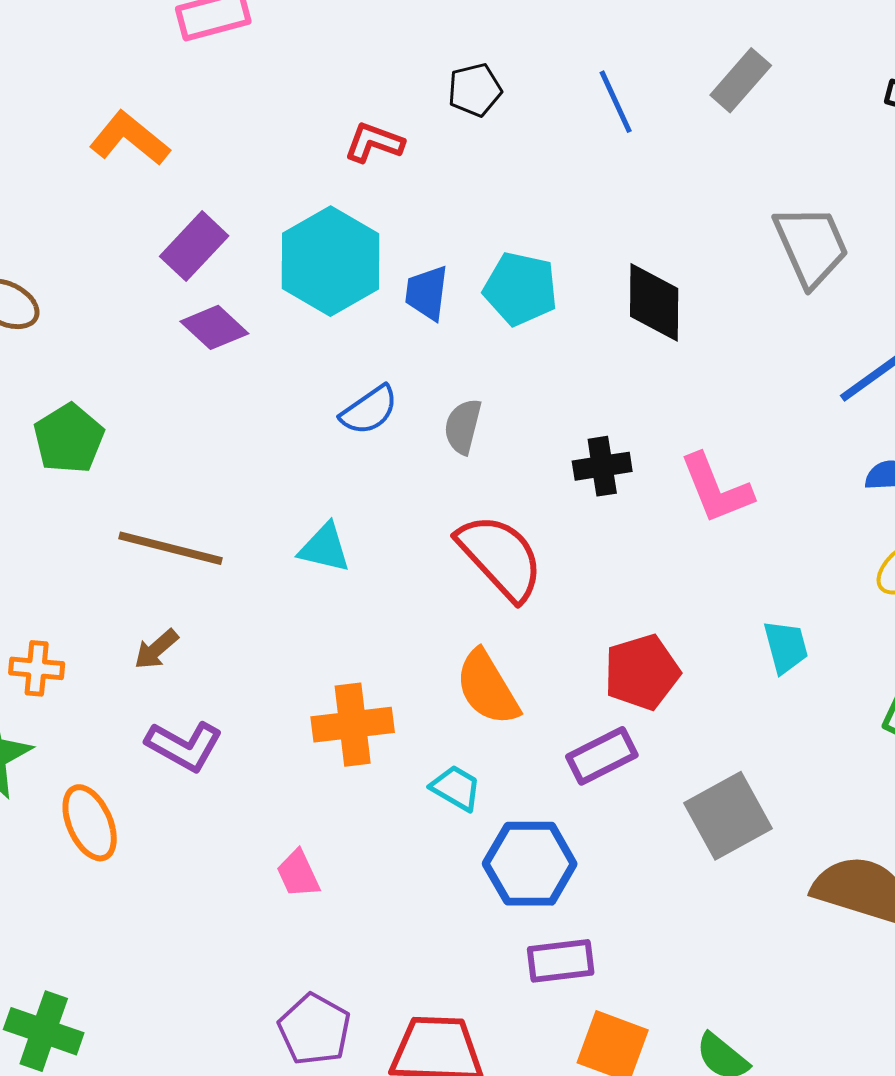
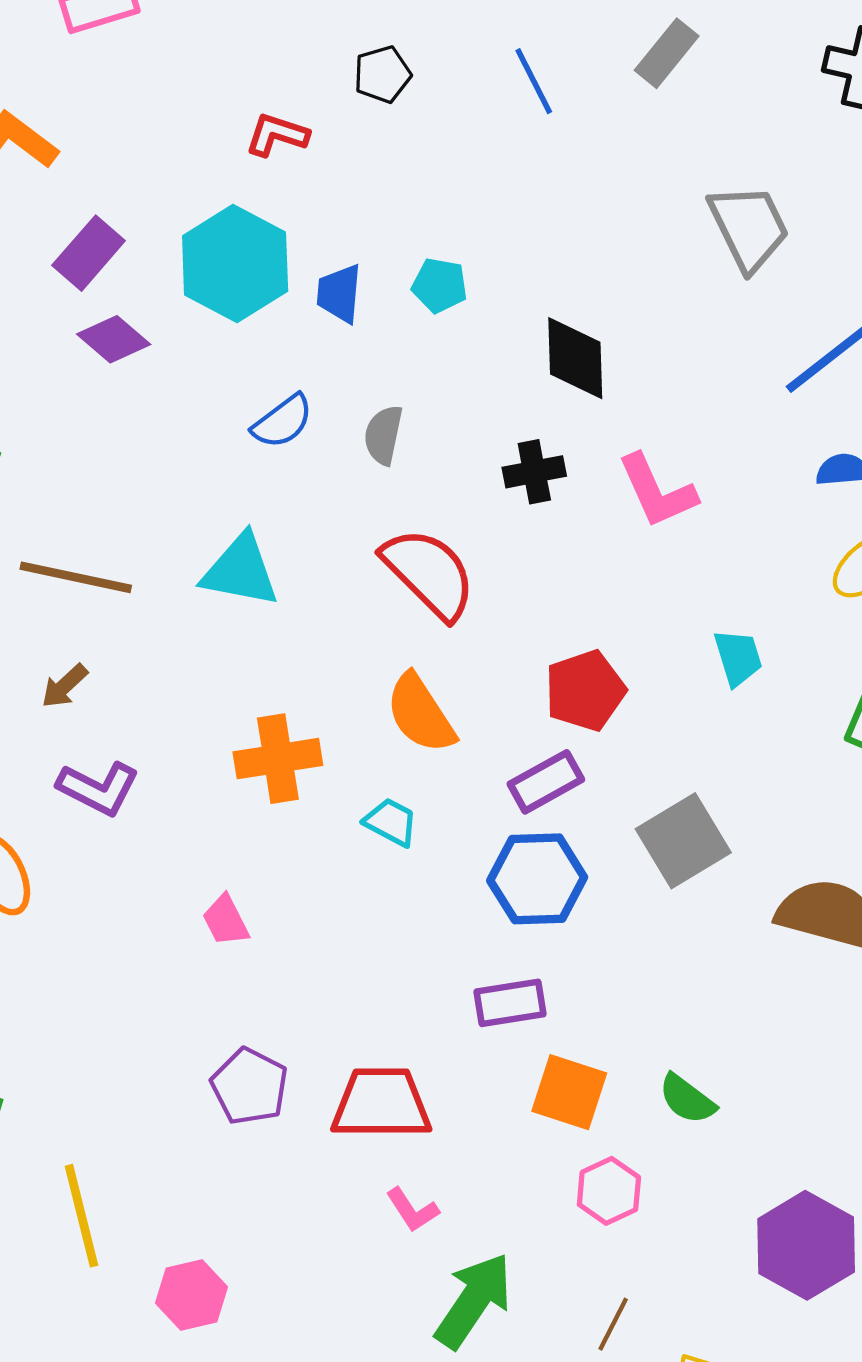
cyan pentagon: (521, 289) -> (440, 285), size x0.7
black diamond: (654, 302) -> (575, 358), moved
cyan triangle: (325, 548) -> (241, 571), size x1.4
blue hexagon: (530, 864) -> (537, 879), moved

